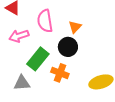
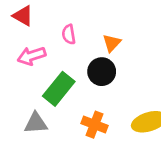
pink semicircle: (45, 21) -> (69, 34), size x0.6
orange cross: (60, 73) -> (95, 125), moved

